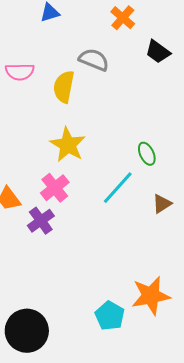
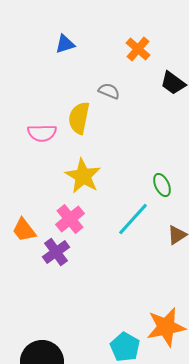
gray semicircle: (94, 60) -> (109, 91), size x0.7
pink semicircle: (20, 72) -> (42, 133), moved

